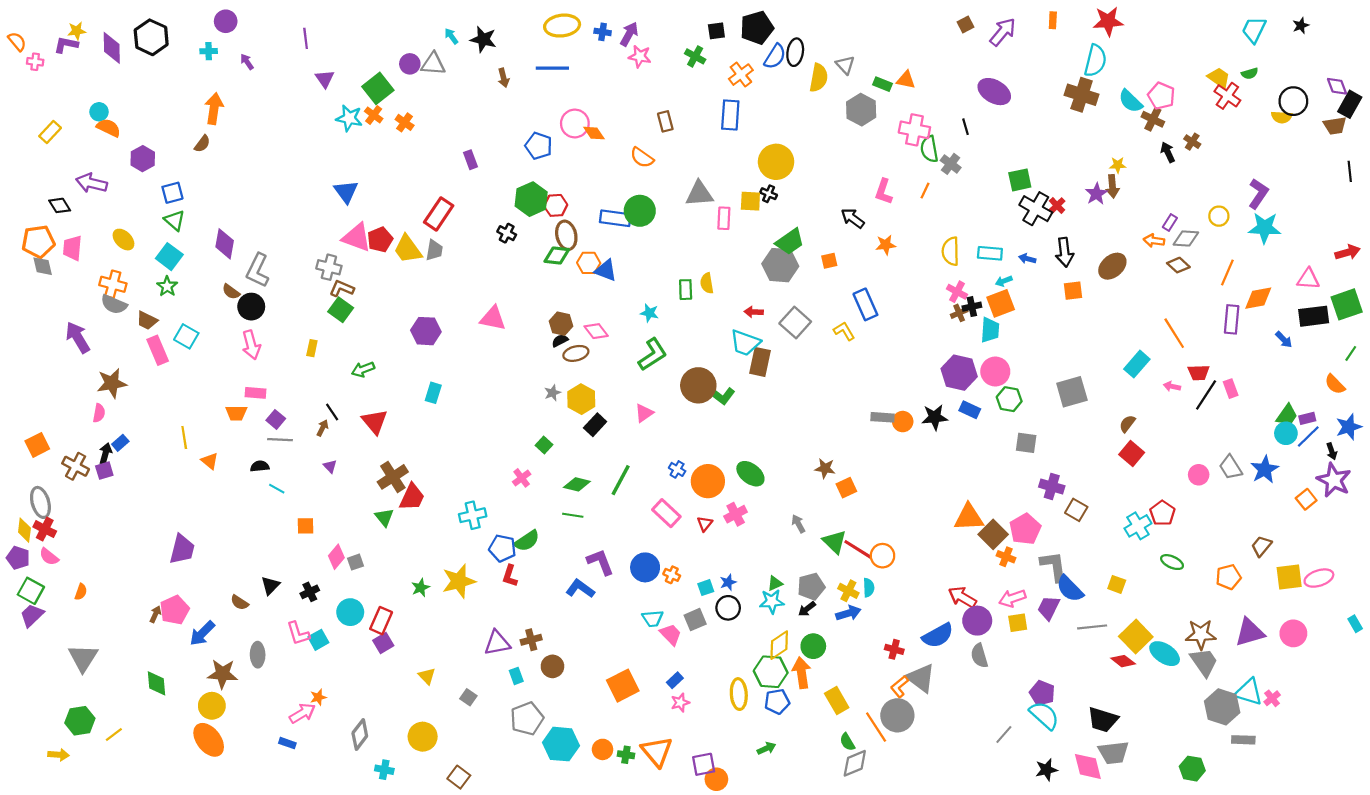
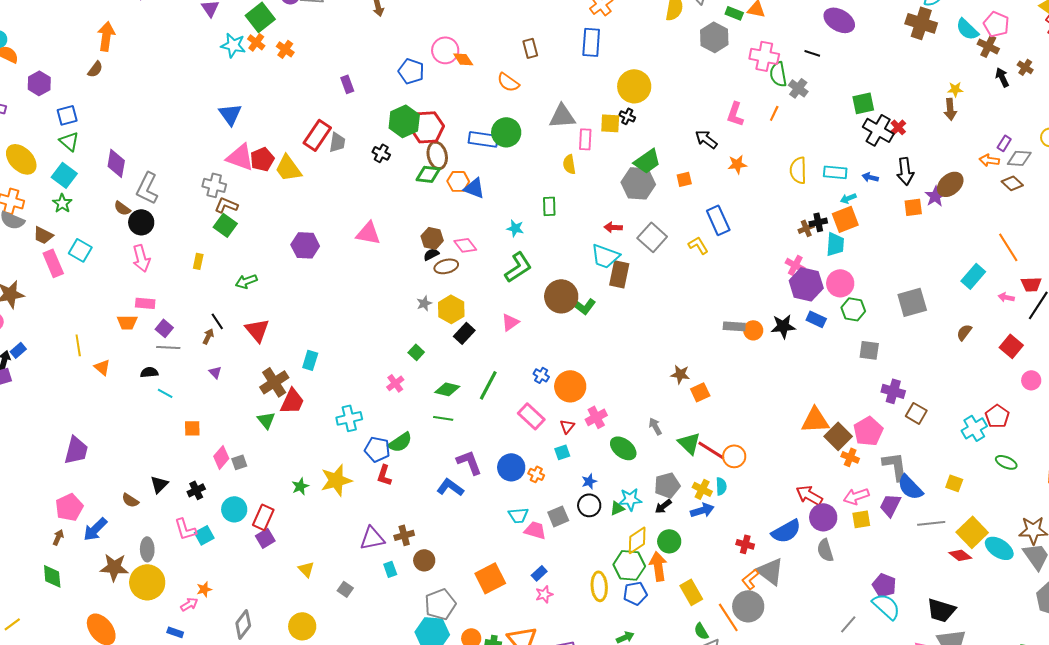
black line: (966, 127) -> (812, 53), turned -56
purple star: (1096, 194) -> (935, 196), moved
red hexagon: (556, 205) -> (427, 127), size x1.5
yellow ellipse: (123, 240) -> (21, 159), size x1.5
gray trapezoid: (434, 250) -> (337, 142), moved
yellow semicircle: (707, 283) -> (569, 164), moved
pink cross: (957, 292) -> (795, 265), moved
cyan rectangle: (433, 393) -> (310, 360), moved
red square: (1132, 453) -> (1011, 346), moved
green ellipse: (750, 474) -> (623, 448), moved
green triangle: (775, 583) -> (617, 508), moved
cyan square: (706, 588) -> (562, 452), moved
brown arrow: (155, 614) -> (58, 537), moved
pink trapezoid: (671, 634) -> (535, 530), turned -30
yellow circle: (212, 706) -> (147, 582), moved, size x1.4
pink arrow: (302, 713) -> (189, 604), size x0.7
gray pentagon: (527, 719) -> (440, 604), moved

